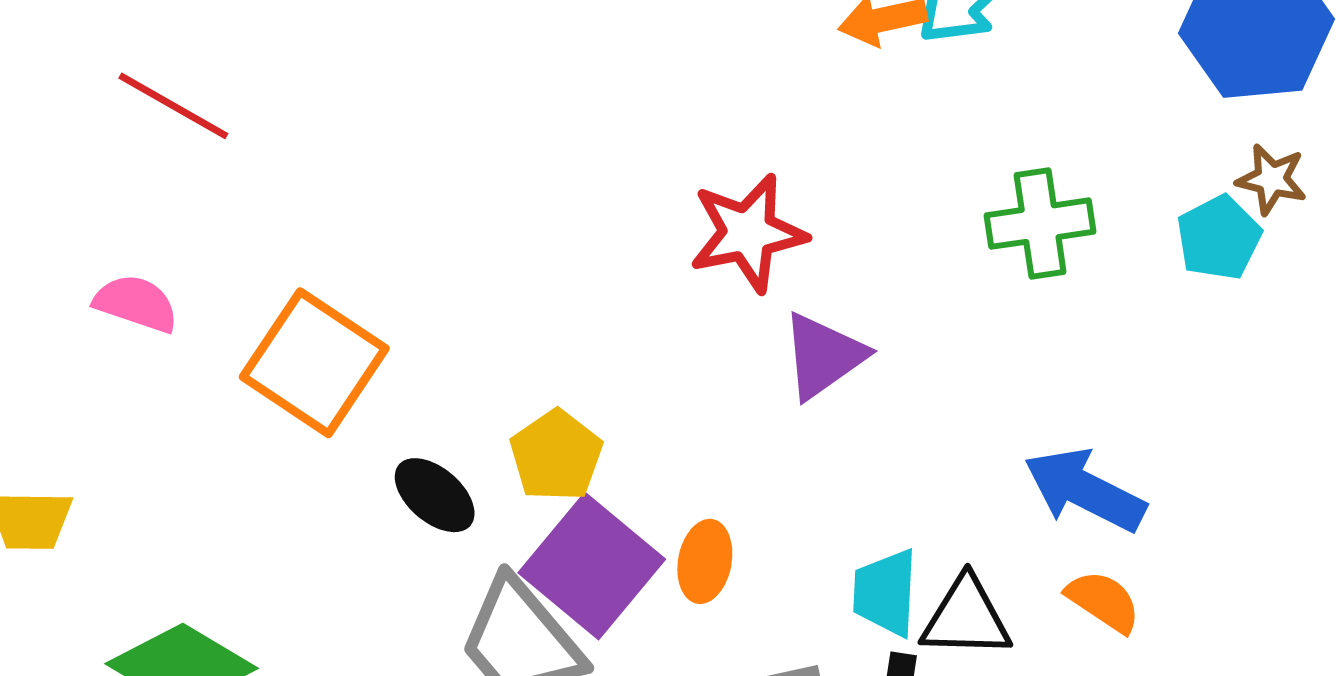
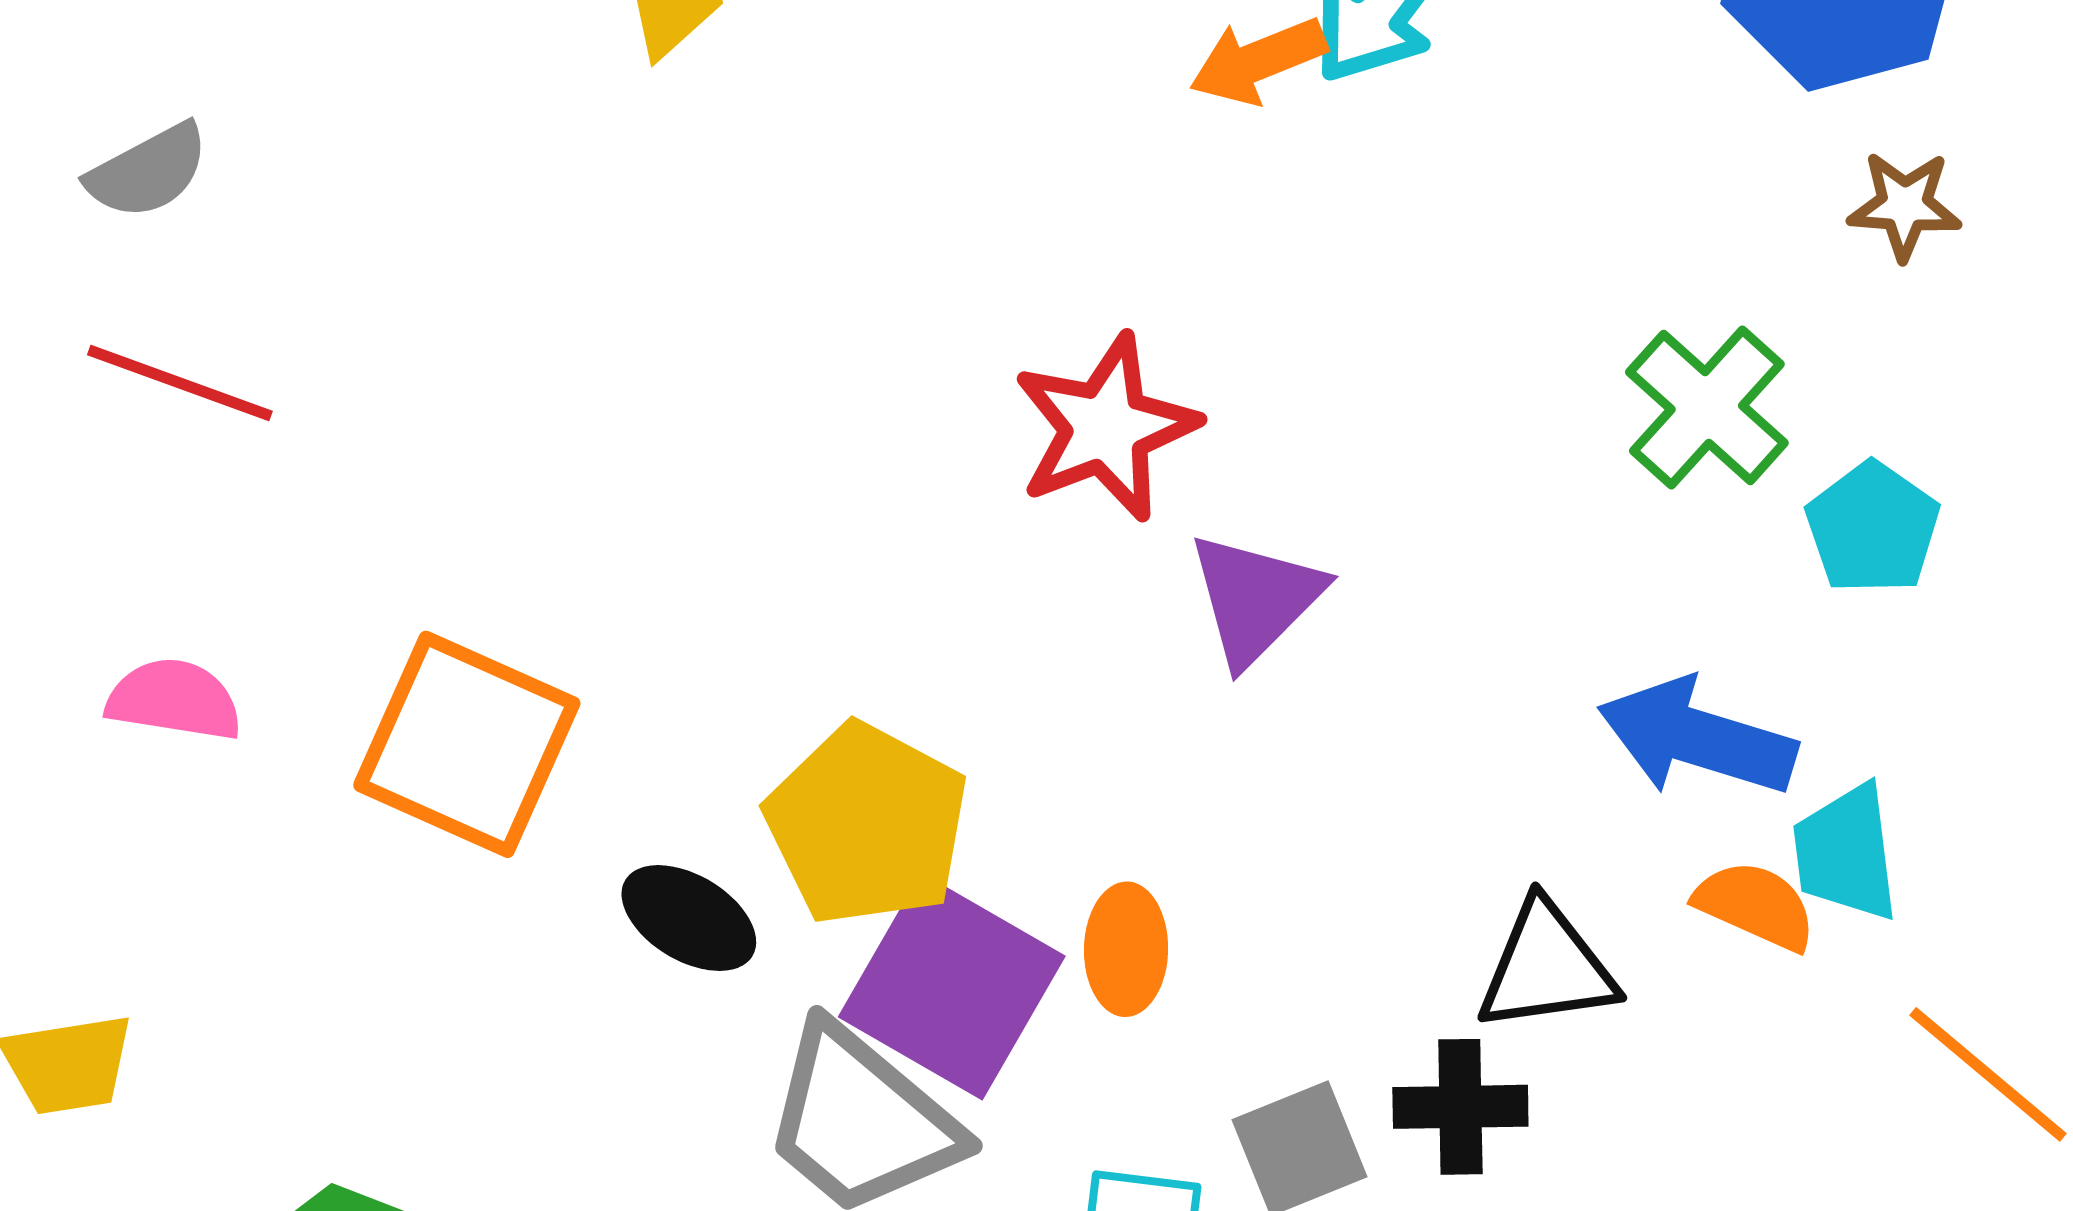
green cross: (1040, 224) -> (1707, 407), moved, turned -30
cyan pentagon: (1219, 238) -> (1873, 528), moved
yellow pentagon: (556, 456) -> (867, 824), size x1.4
cyan trapezoid: (885, 593) -> (1846, 853), moved

